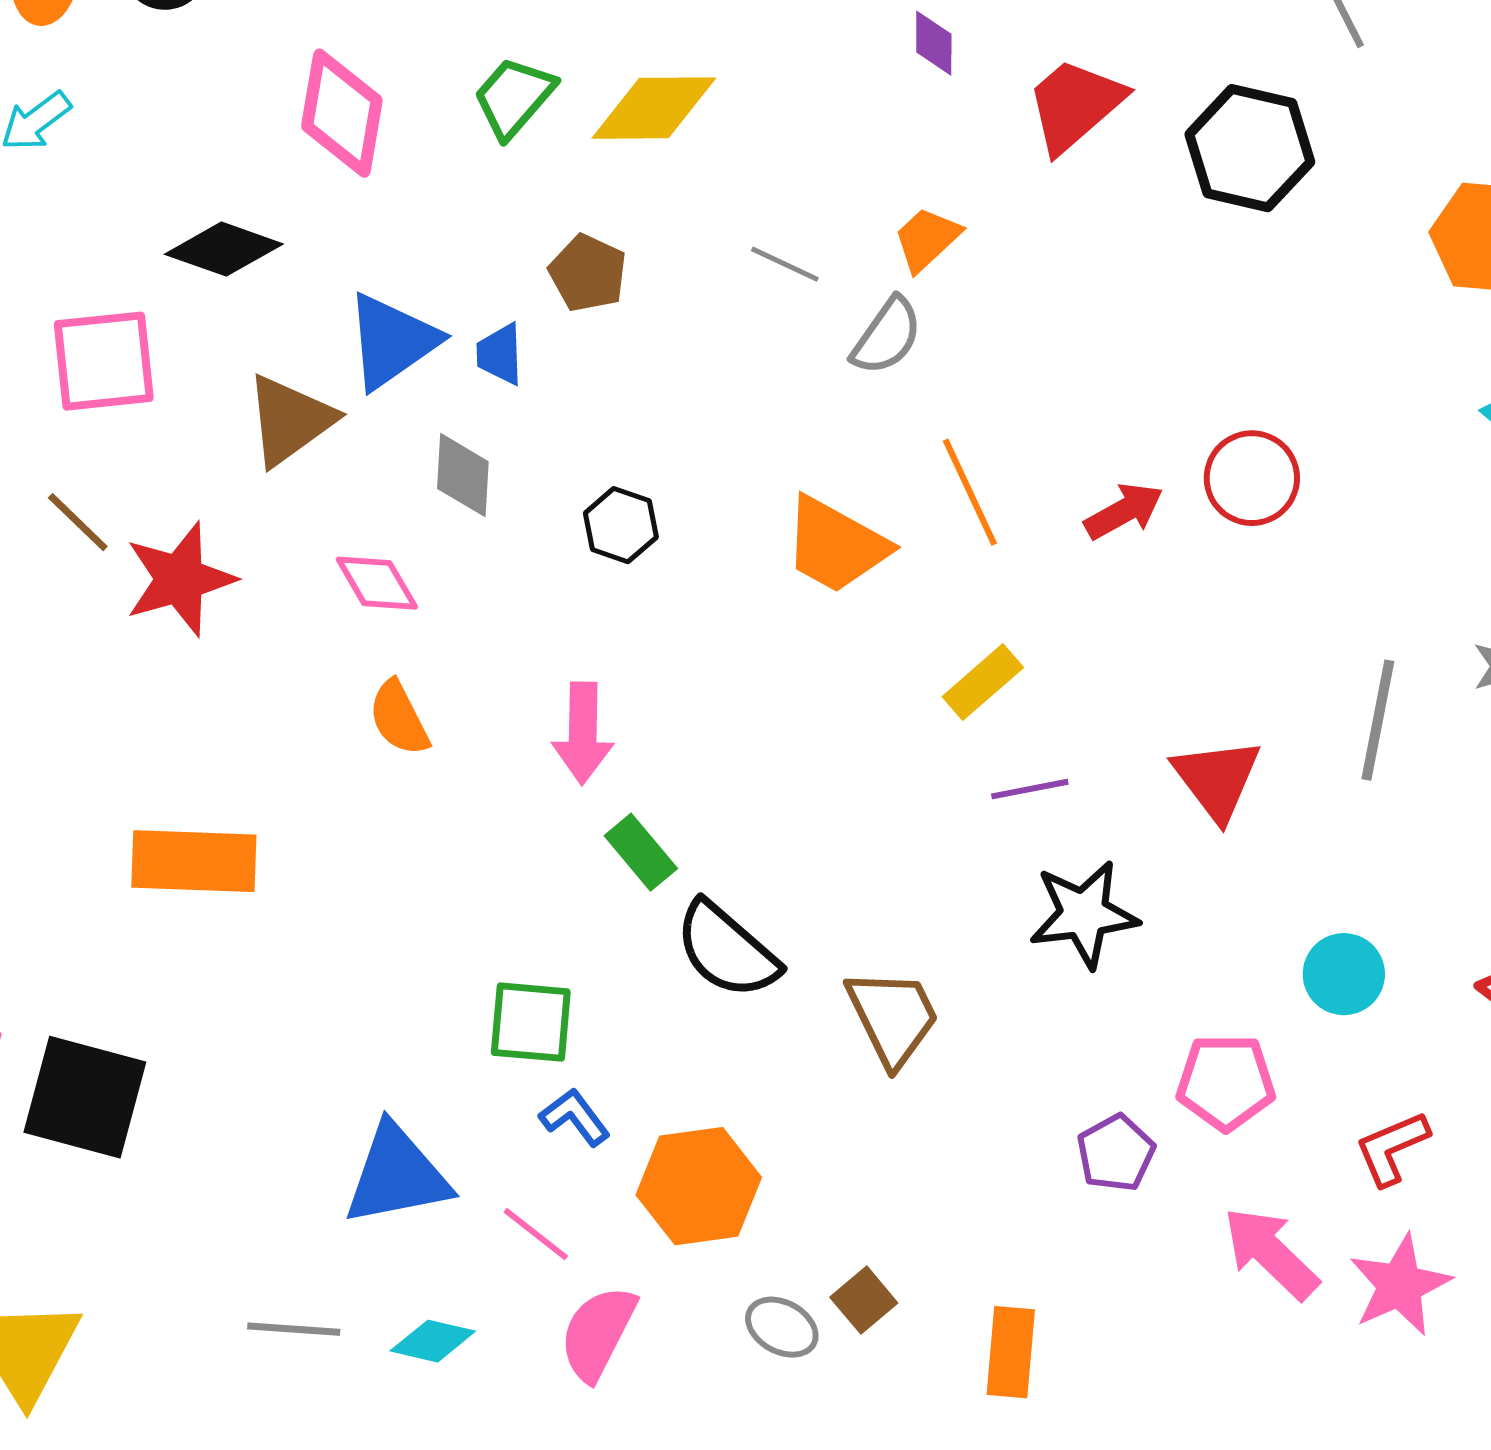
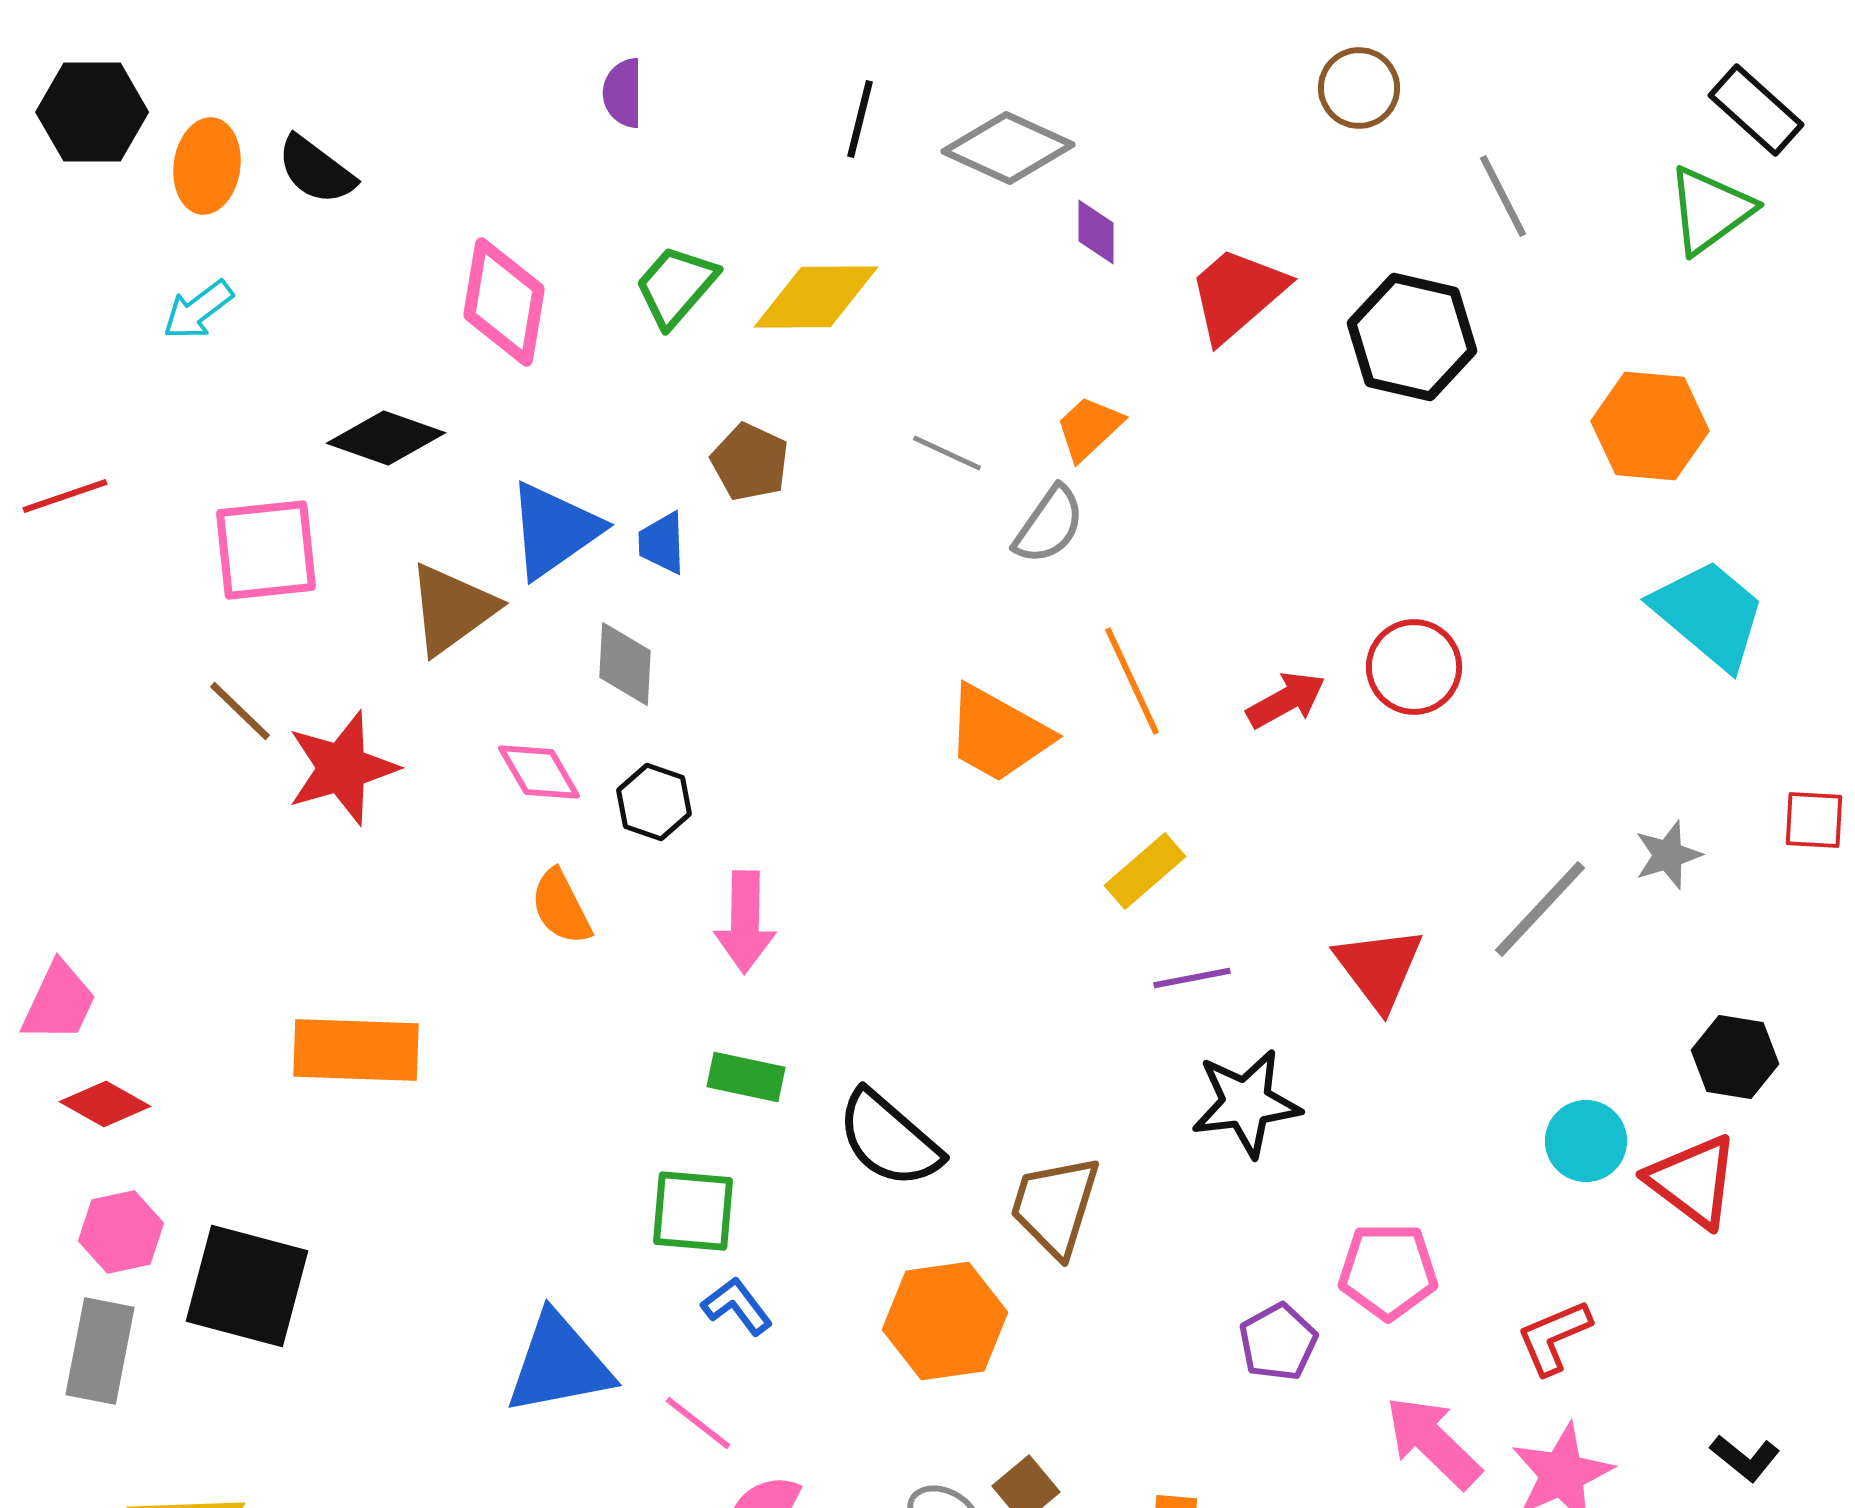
black hexagon: (621, 525) -> (654, 802), moved
gray line: (1378, 720) -> (1540, 909), turned 32
green rectangle: (641, 852) -> (746, 1077), moved, turned -38
cyan circle: (1344, 974) -> (1586, 1141), moved
brown trapezoid: (893, 1017) -> (1055, 1206), turned -137
orange hexagon: (699, 1186) -> (945, 1321), moved

